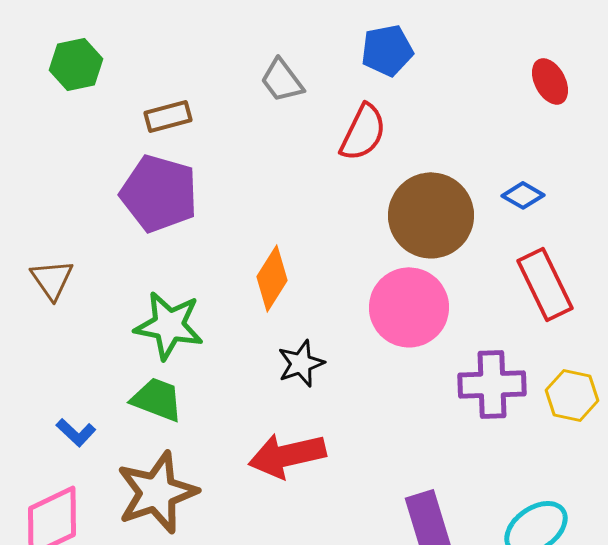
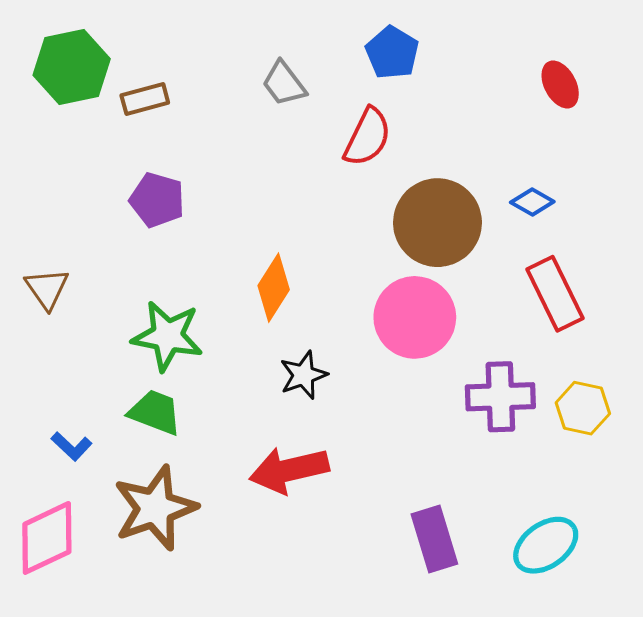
blue pentagon: (387, 50) -> (392, 53), turned -30
green hexagon: (76, 64) -> (72, 67), size x1.4
brown rectangle: (168, 116) -> (145, 99), moved
purple pentagon: (159, 193) -> (157, 200), size x0.7

